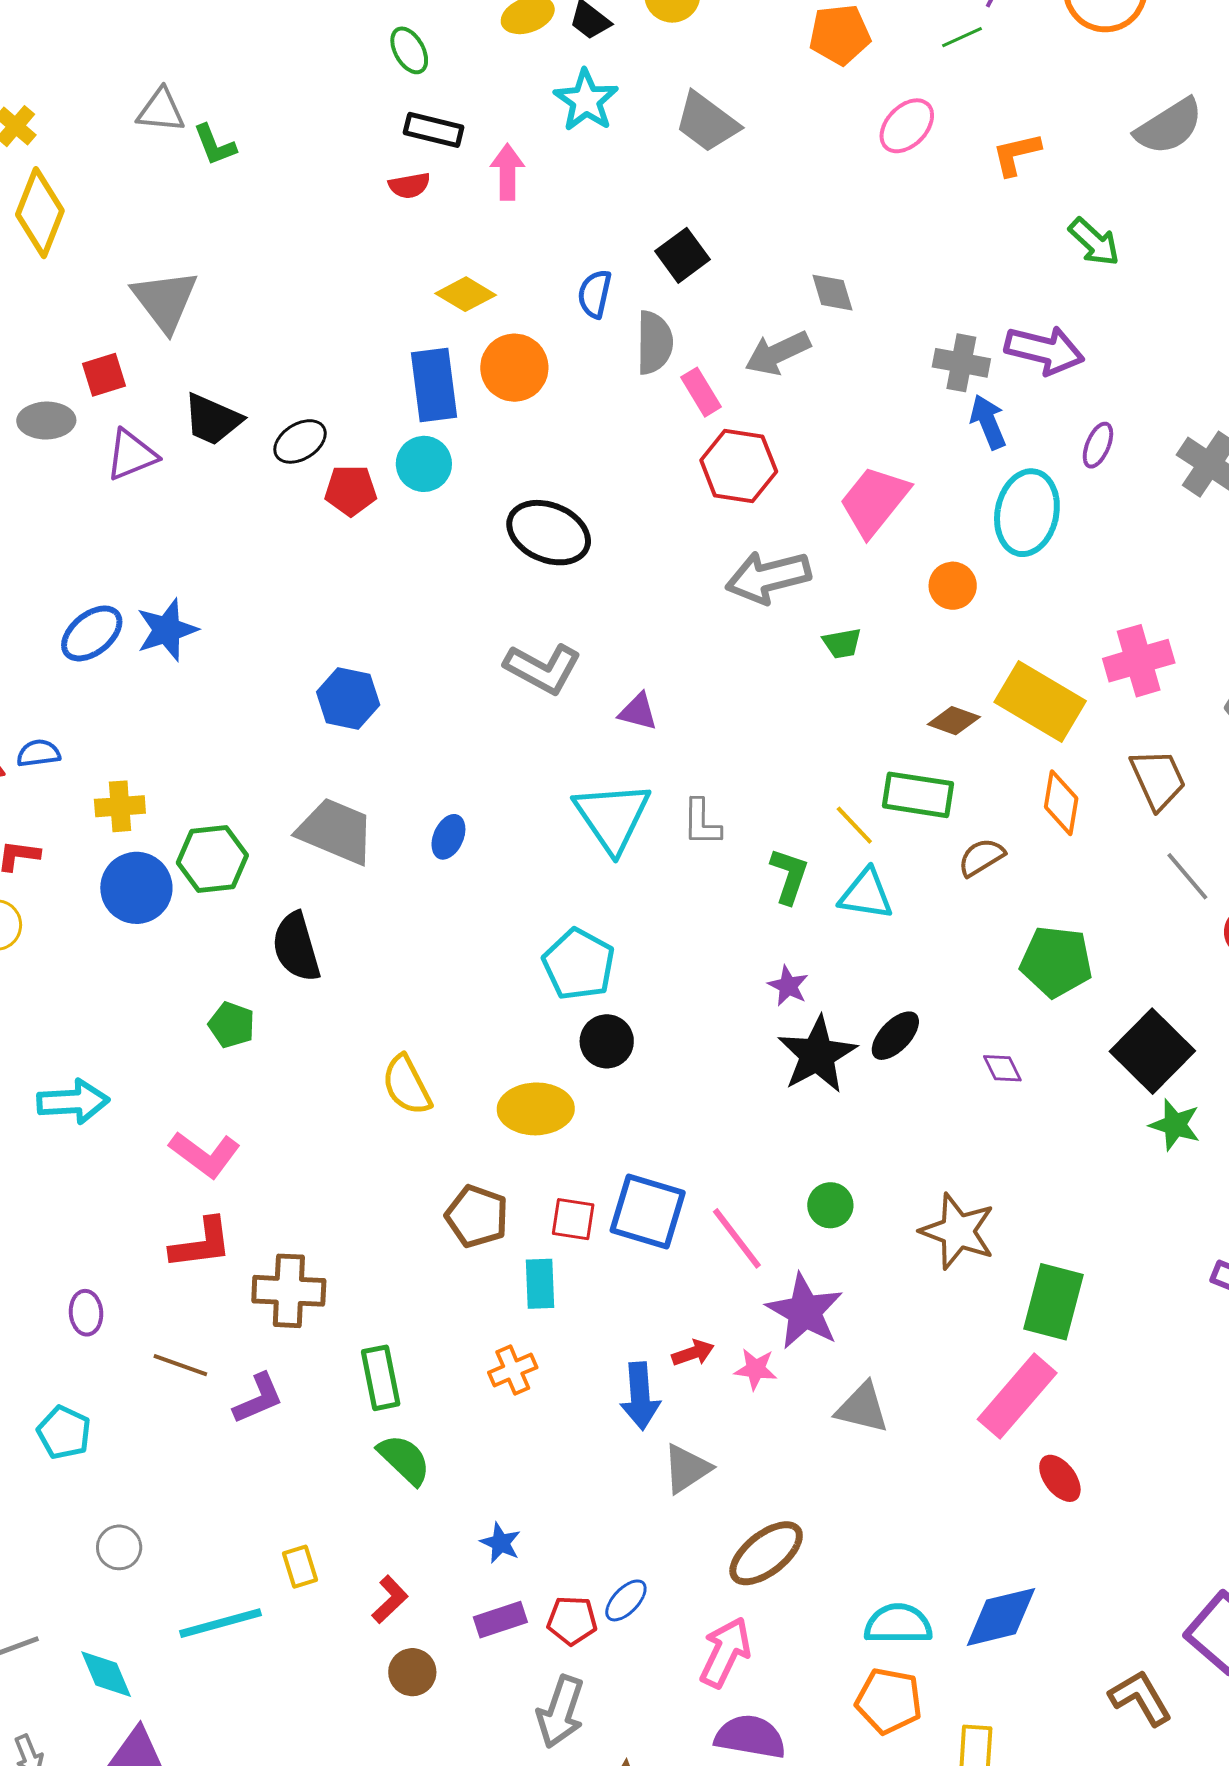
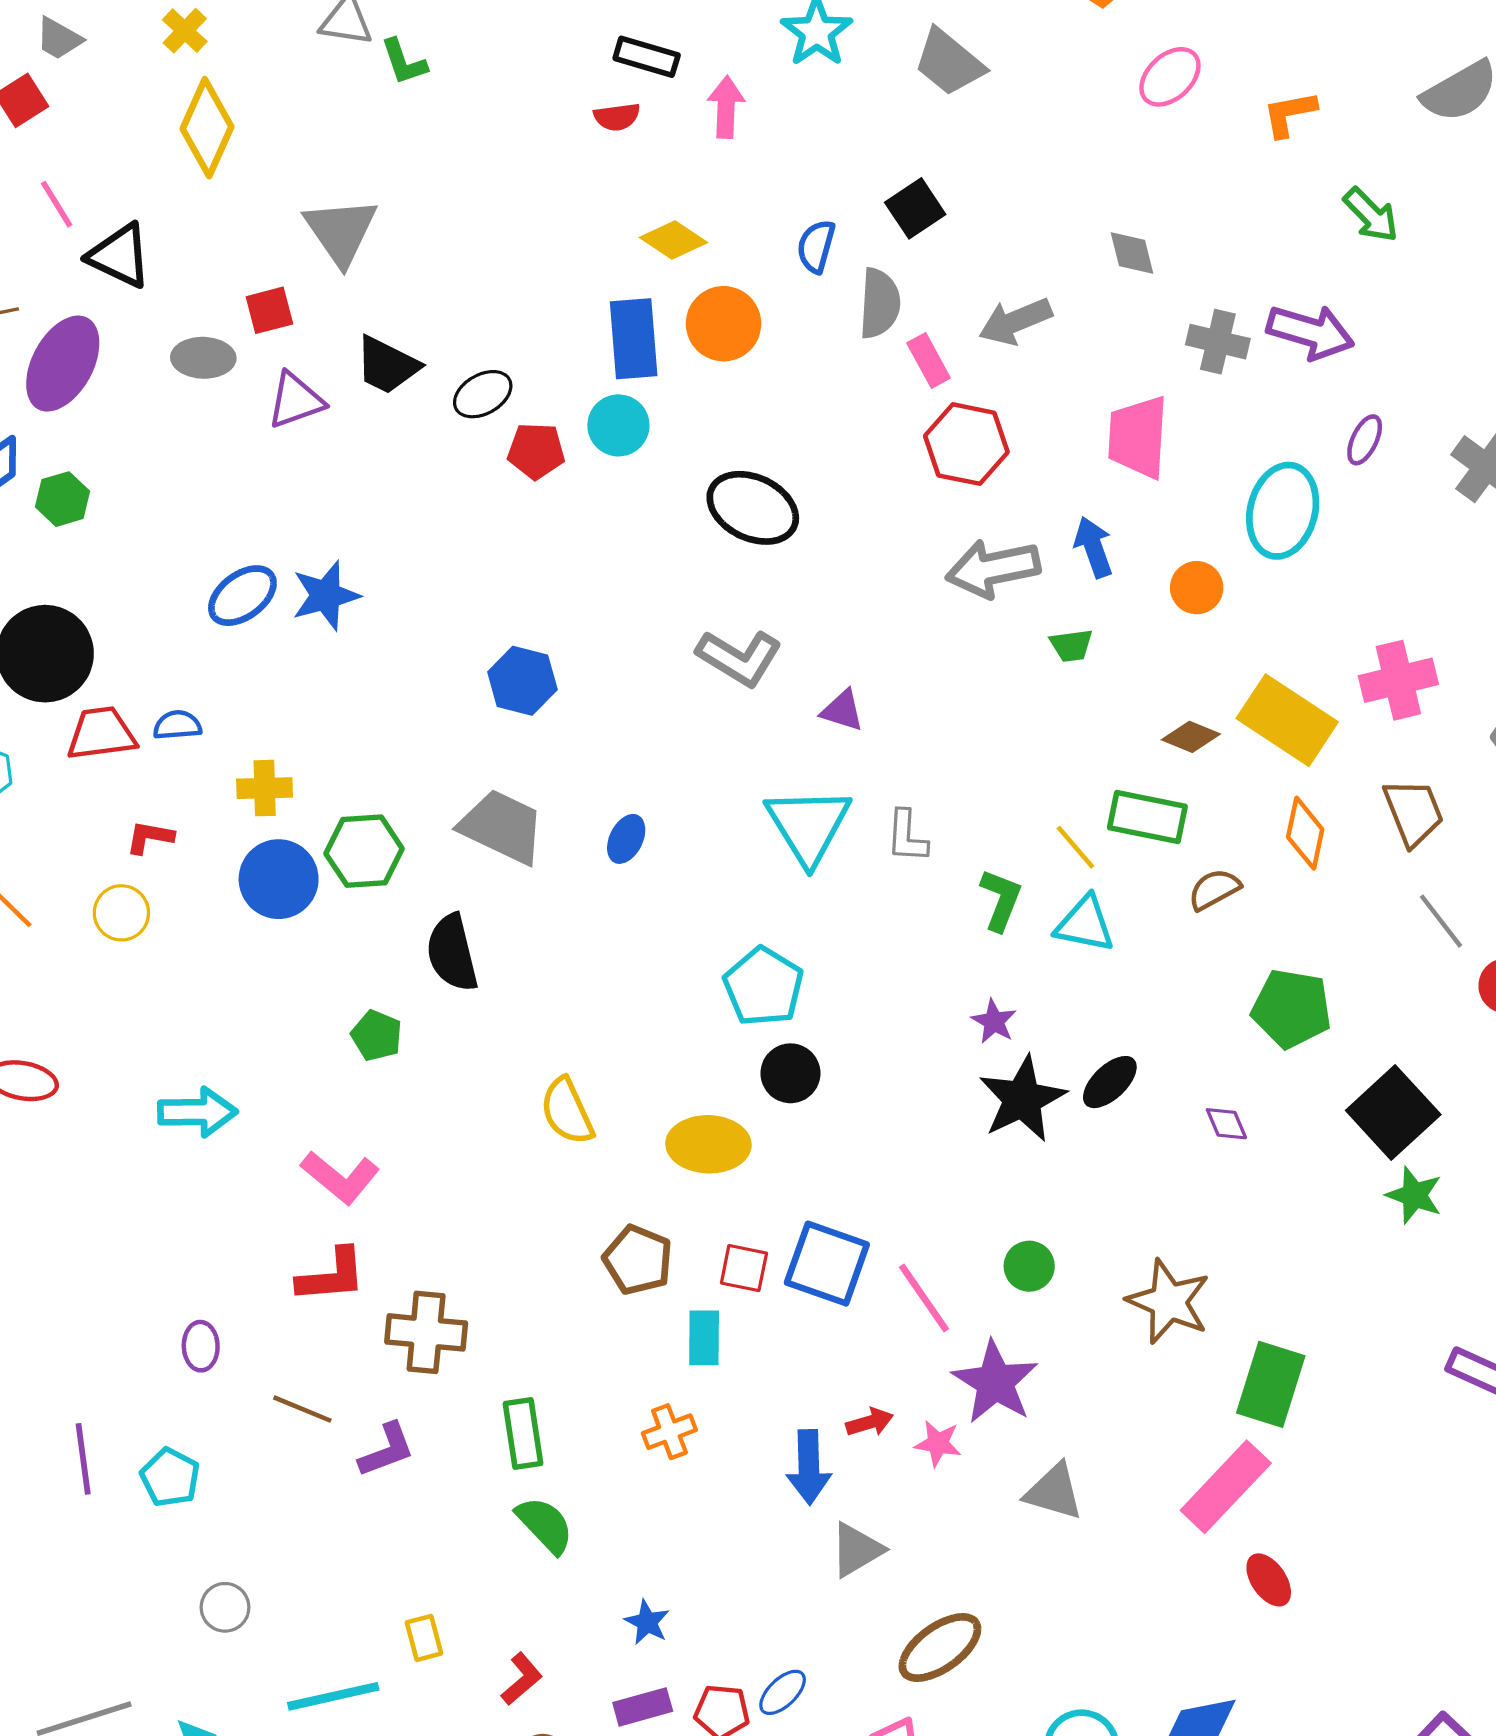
gray diamond: (832, 293) -> (1132, 253), moved
blue arrow: (988, 422) -> (1093, 547), moved
pink trapezoid: (874, 501) -> (1138, 437), moved, turned -38

